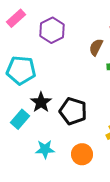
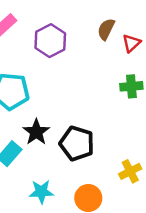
brown semicircle: (96, 47) -> (106, 29), moved

